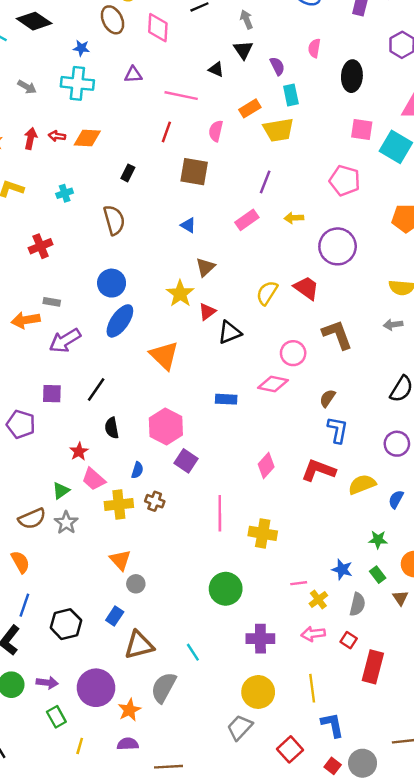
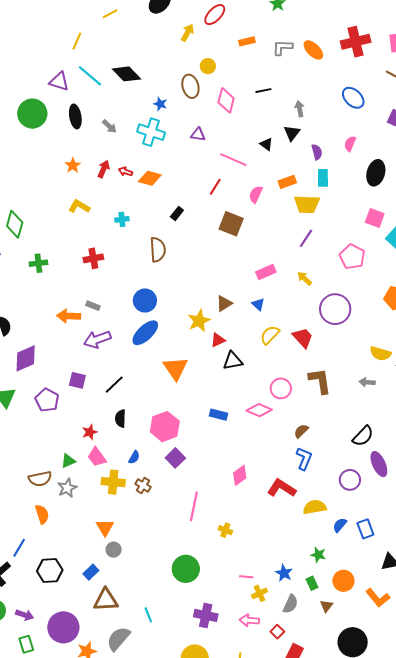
purple line: (265, 182) -> (306, 238), moved
yellow arrow: (294, 218) -> (304, 278), turned 35
blue triangle: (188, 225) -> (258, 304), moved
yellow cross: (263, 533) -> (225, 530), size x0.6
orange semicircle: (20, 562) -> (42, 514), moved

